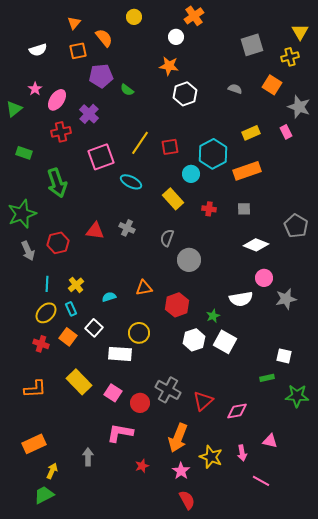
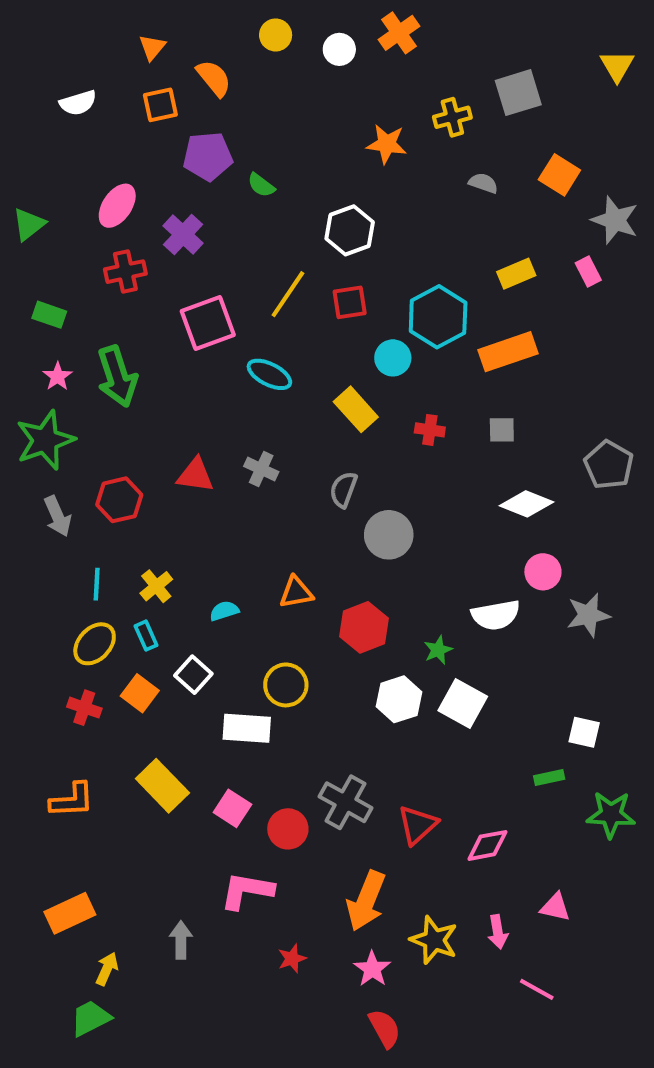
white circle: (176, 37) -> (339, 49), moved
yellow cross: (290, 57) -> (452, 117), moved
orange star: (169, 66) -> (387, 144), moved
pink star: (35, 89) -> (58, 376), moved
white hexagon: (185, 94) -> (350, 230), moved

